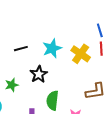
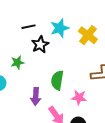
black star: (39, 74) -> (40, 45), moved

